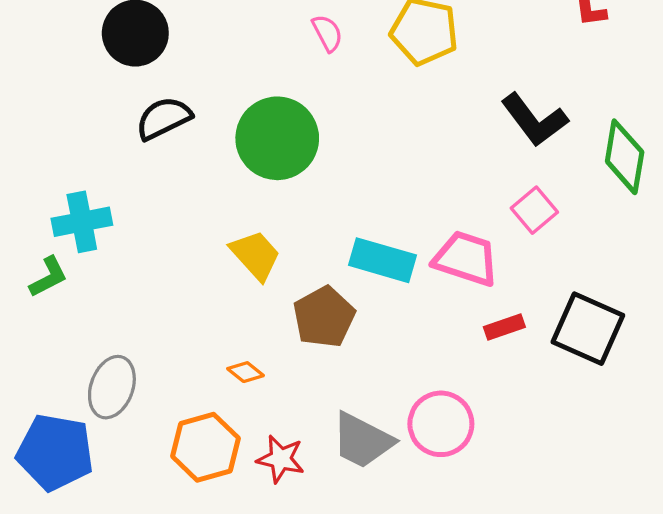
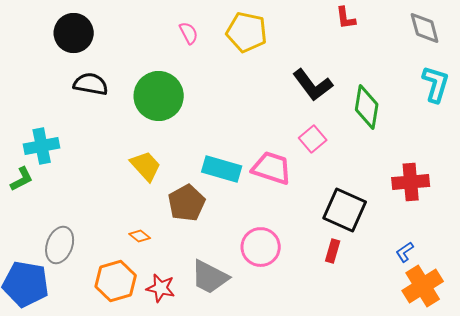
black semicircle: (164, 118) -> (91, 84), turned 36
red rectangle: (504, 327) -> (333, 251), moved, turned -55
pink circle: (441, 424) -> (261, 247), moved

